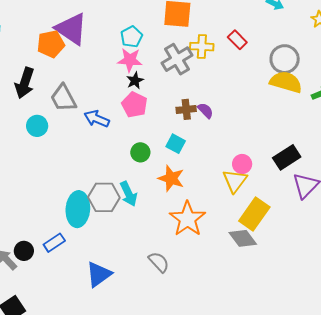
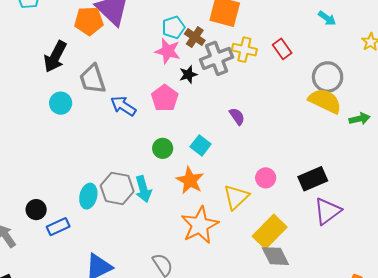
black star: (135, 81) -> (188, 74), moved
brown cross: (186, 109) -> (195, 37), moved, turned 30
yellow triangle: (235, 181) -> (236, 197), moved
cyan ellipse: (78, 209) -> (88, 196), size x0.7
gray diamond: (243, 238) -> (275, 256), moved
black circle: (24, 251) -> (36, 210), moved

